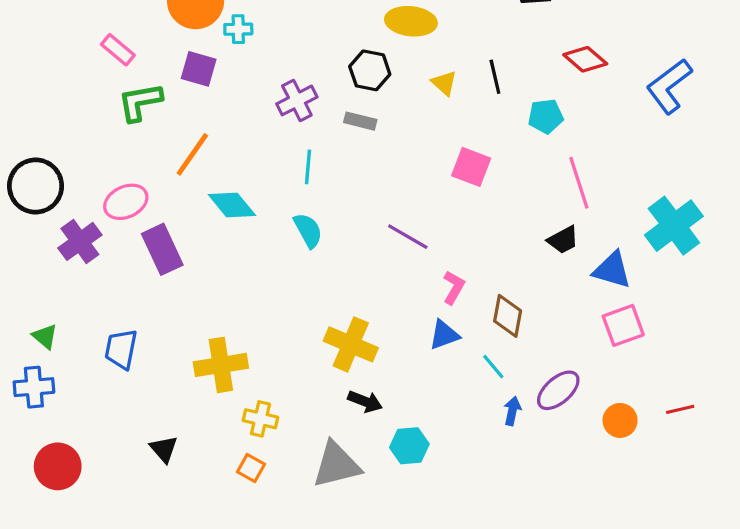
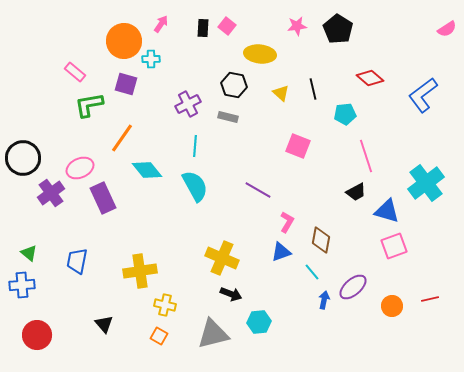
cyan semicircle: (308, 230) -> (195, 186), size x1.4

